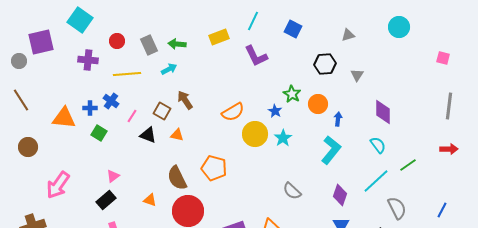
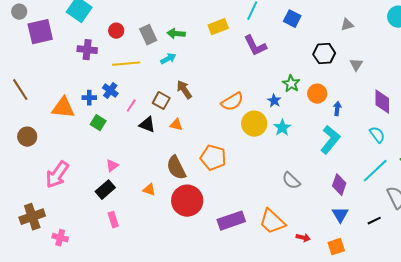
gray circle: (19, 61) -> (19, 12), moved

